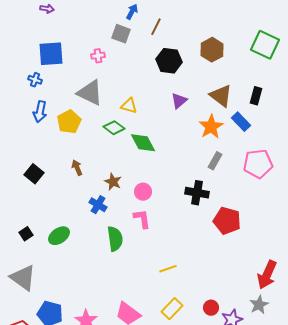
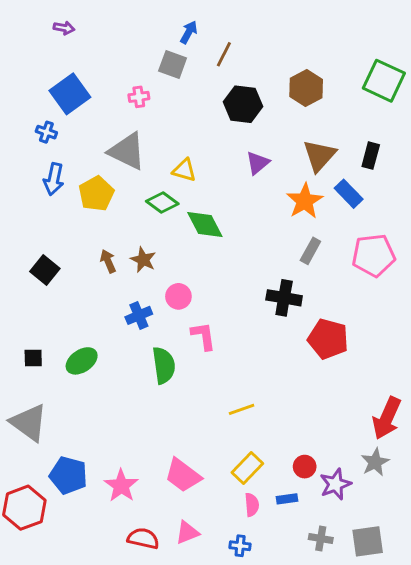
blue square: (51, 54) -> (70, 94), turned -32
brown triangle: (221, 96) -> (319, 156), turned 35
brown star: (113, 182) -> (143, 260), moved
pink circle: (143, 192) -> (178, 296), moved
blue cross: (98, 205) -> (139, 315), turned 36
black square: (26, 234) -> (33, 358), turned 32

